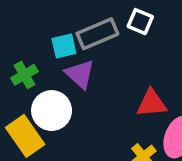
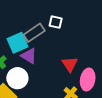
cyan square: (64, 46) -> (18, 43), size x1.5
red triangle: (152, 103) -> (70, 64), turned -48

